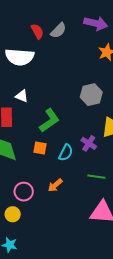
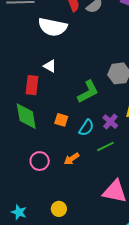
green L-shape: (49, 120) -> (88, 92), moved
green line: (96, 177) -> (105, 147), moved, turned -42
yellow circle: (13, 214) -> (59, 209), moved

